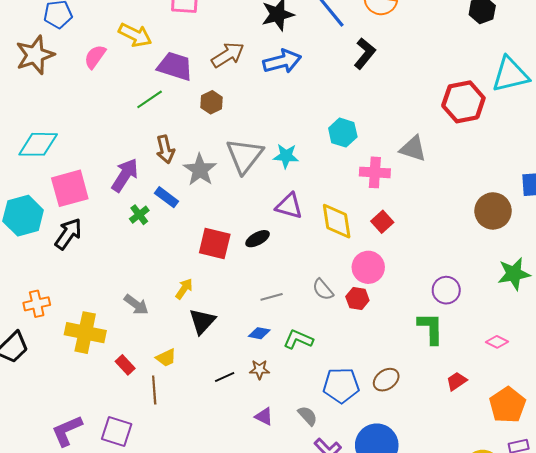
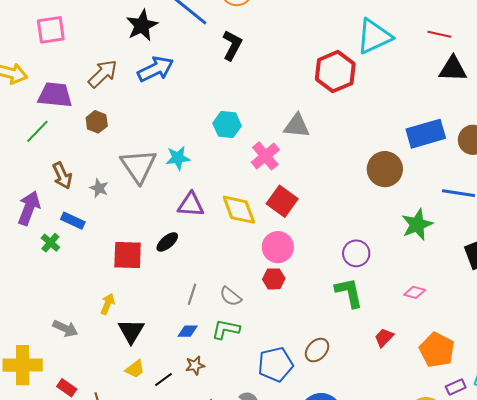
gray star: (200, 170) -> (99, 188), size x0.6
pink cross: (375, 172) -> (265, 156), turned -32
red square: (382, 222) -> (282, 201), size x1.4
gray semicircle: (323, 290) -> (231, 296), moved
gray line: (272, 297) -> (192, 294), turned -45
yellow trapezoid: (166, 358) -> (135, 369), moved

